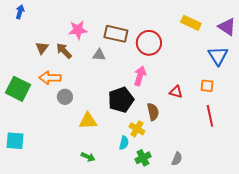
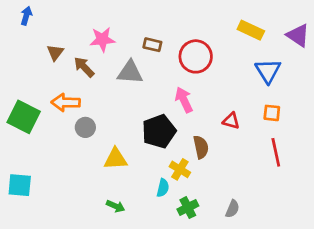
brown rectangle: (116, 34) -> (152, 45), size x0.6
brown triangle: (42, 48) -> (55, 53), moved
gray triangle: (99, 55) -> (130, 72), size x1.5
blue triangle: (218, 56) -> (268, 71), moved
pink arrow: (140, 76) -> (184, 100), turned -42

